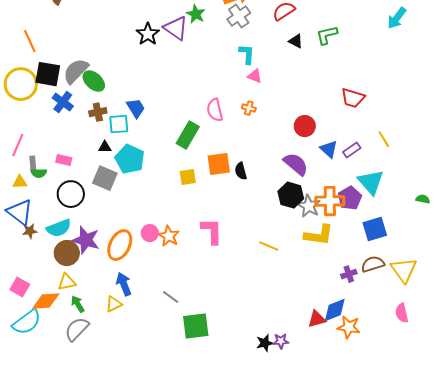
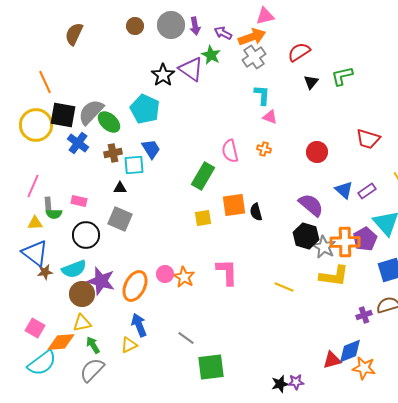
black triangle: (296, 41) -> (311, 82), turned 42
red circle: (305, 126) -> (317, 152), moved
cyan pentagon: (130, 159) -> (145, 109), moved

